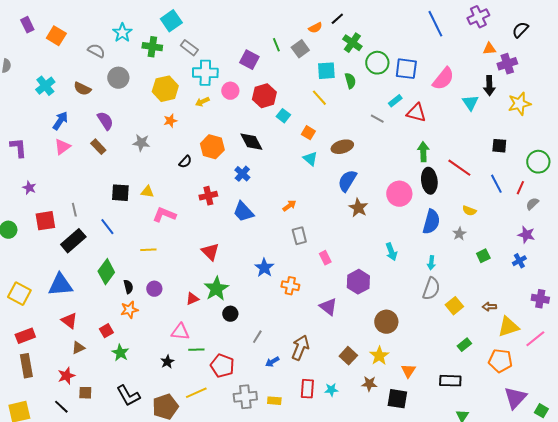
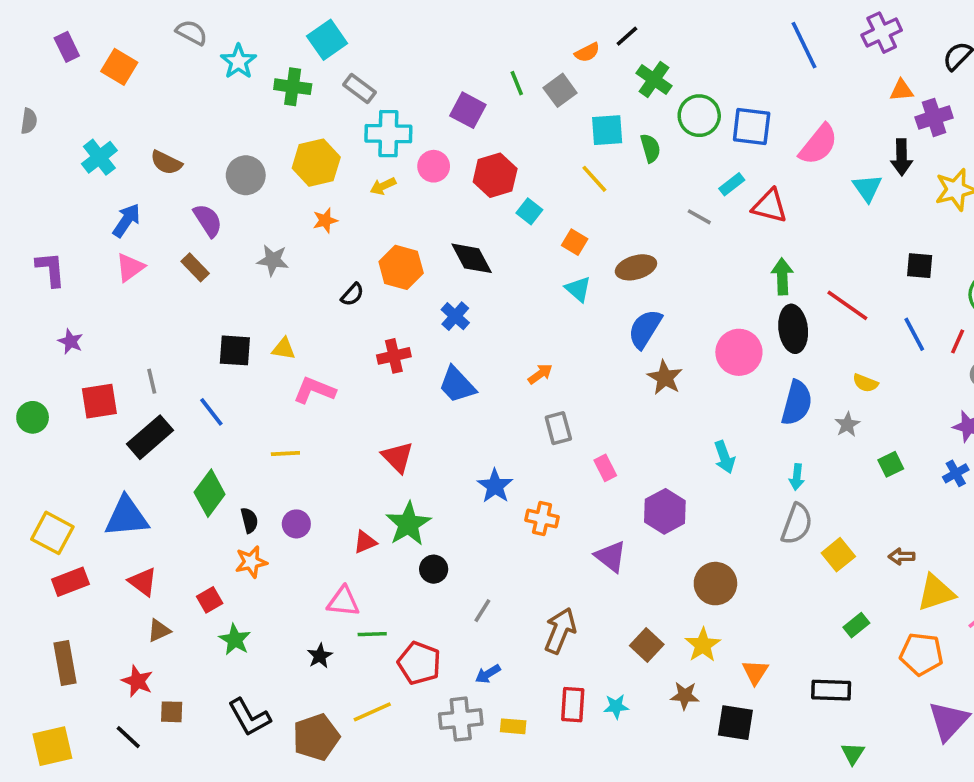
gray semicircle: (96, 51) -> (192, 33), moved
gray circle: (118, 78) -> (246, 175), moved
red rectangle: (25, 336) -> (70, 582), moved
blue arrow: (272, 362) -> (488, 674), moved
red star: (66, 376) -> (137, 681), turned -30

